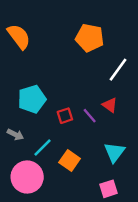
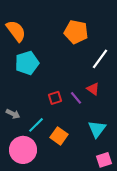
cyan pentagon: (32, 99) -> (27, 63), moved
pink square: (109, 189) -> (104, 160), moved

